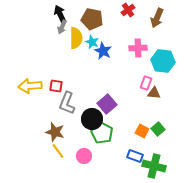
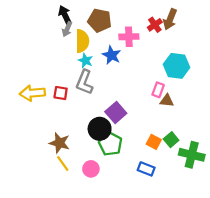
red cross: (128, 10) -> (155, 25), moved
cyan star: (92, 42) -> (85, 61), moved
pink cross: (138, 48) -> (129, 37), moved
gray L-shape: (67, 103) -> (84, 82), moved
green cross: (154, 166) -> (192, 155), moved

